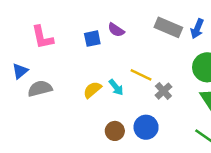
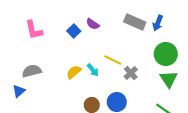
blue square: (92, 39) -> (74, 31), turned -32
blue triangle: (20, 71) -> (19, 91), moved

